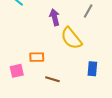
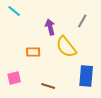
orange rectangle: (37, 57) -> (33, 52), moved
blue rectangle: (92, 69) -> (86, 76), size x1.5

